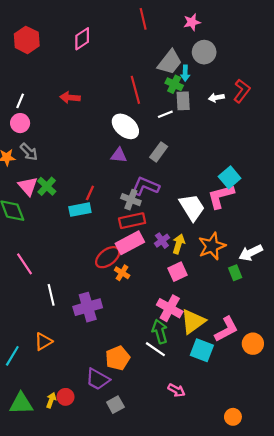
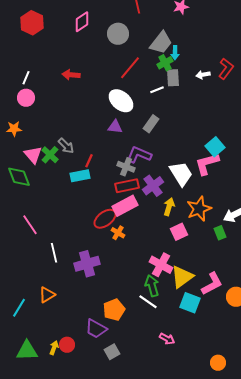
gray circle: (204, 52) -> (118, 34), moved
green cross: (174, 84) -> (165, 63), turned 35
red line: (135, 90) -> (130, 68), turned 55
gray arrow: (29, 152) -> (66, 146), moved
purple cross: (162, 241) -> (153, 186), moved, size x1.5
pink square: (177, 272) -> (179, 232), moved

